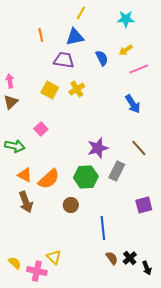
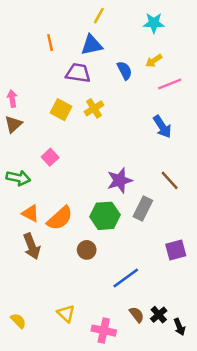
blue line: (103, 228) -> (126, 278), turned 60
pink cross: (37, 271) -> (104, 331), moved

